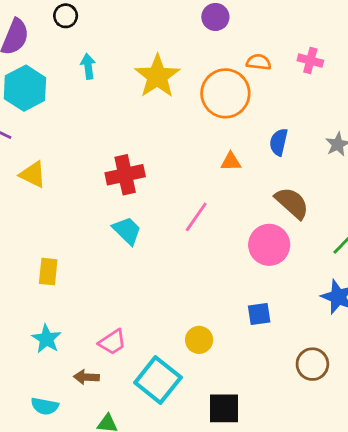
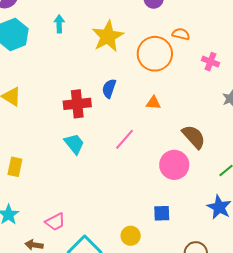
pink cross: (310, 60) -> (211, 62), moved
blue semicircle: (279, 142) -> (109, 88), moved
yellow circle: (199, 340) -> (131, 236), moved

